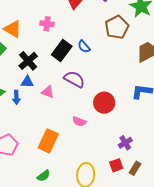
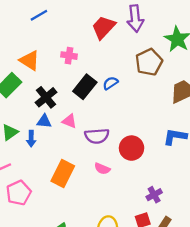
blue semicircle: (84, 47) -> (110, 83), turned 96
purple semicircle: (74, 79) -> (97, 136), moved, turned 145
pink triangle: (48, 92) -> (69, 121), moved
orange rectangle: (48, 141) -> (63, 173), moved

